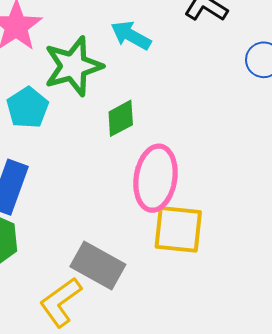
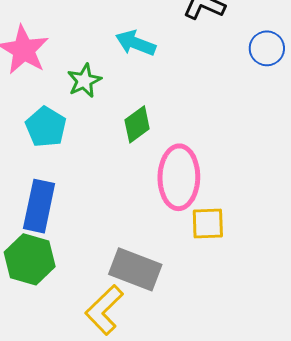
green star: (73, 66) -> (84, 81), size x0.6
yellow square: (178, 229) -> (208, 224), size x0.7

